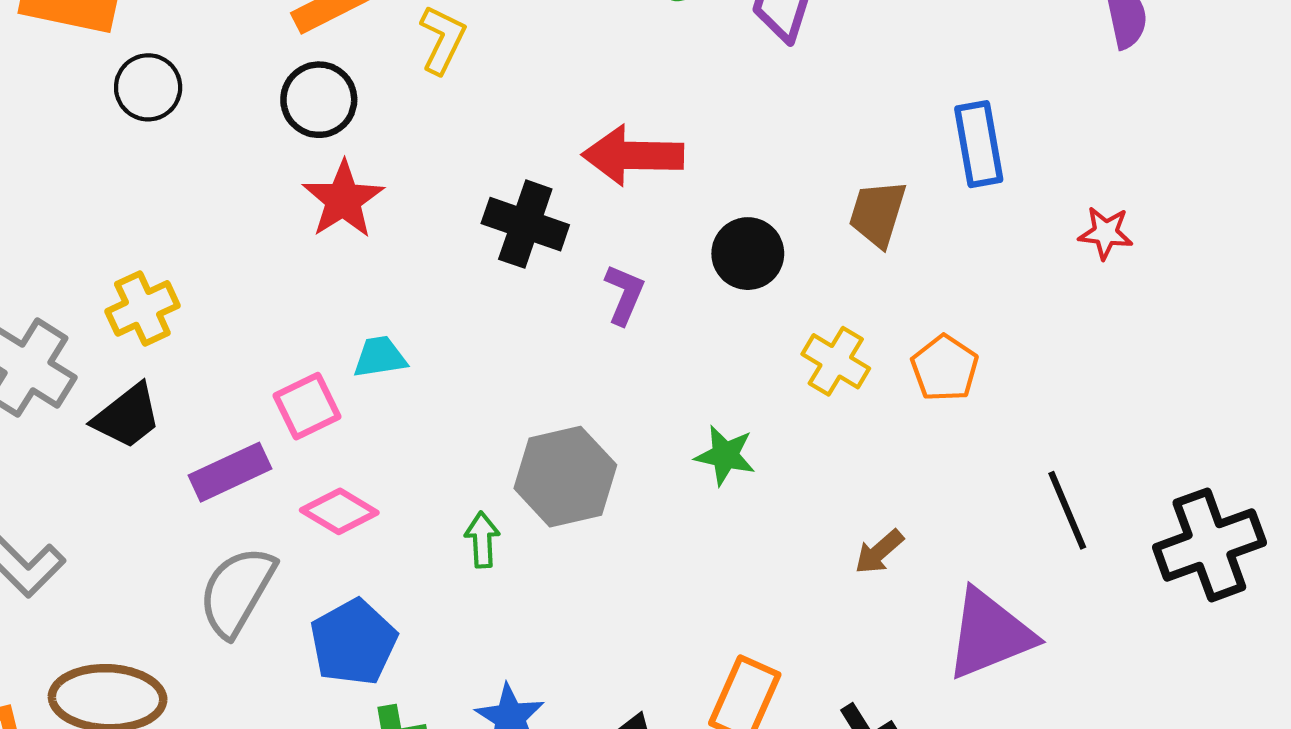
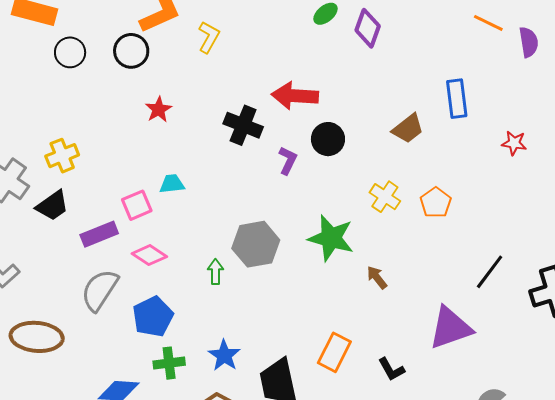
black circle: (319, 100) -> (131, 51), moved
red star: (343, 200) -> (159, 109), size x0.7
brown trapezoid: (878, 214) -> (408, 129), turned -148
black circle: (748, 254) -> (328, 139), moved
green star: (725, 455) -> (331, 238), size x1.6
black line: (1067, 510) -> (490, 272), turned 57
brown arrow: (879, 552) -> (377, 278), moved, turned 90

